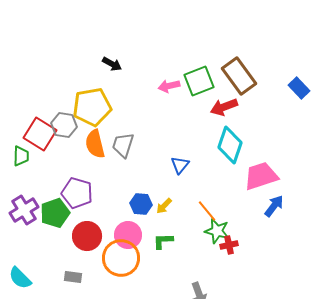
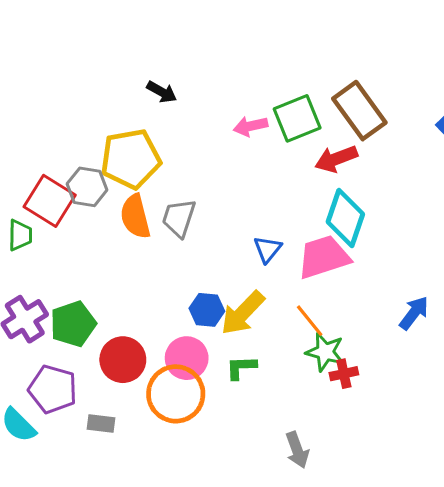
pink trapezoid: (261, 176) -> (324, 257), moved
purple pentagon: (77, 193) -> (53, 389), moved
yellow arrow: (164, 206) -> (243, 313), size x1.8

